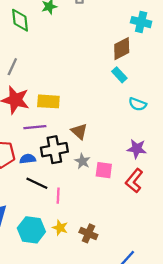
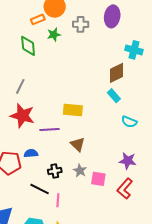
yellow rectangle: (48, 101) -> (73, 110), moved
purple line: (35, 127) -> (50, 129), moved
black cross: (54, 150) -> (55, 171), moved, size x0.6
blue semicircle: (28, 159) -> (31, 153), moved

